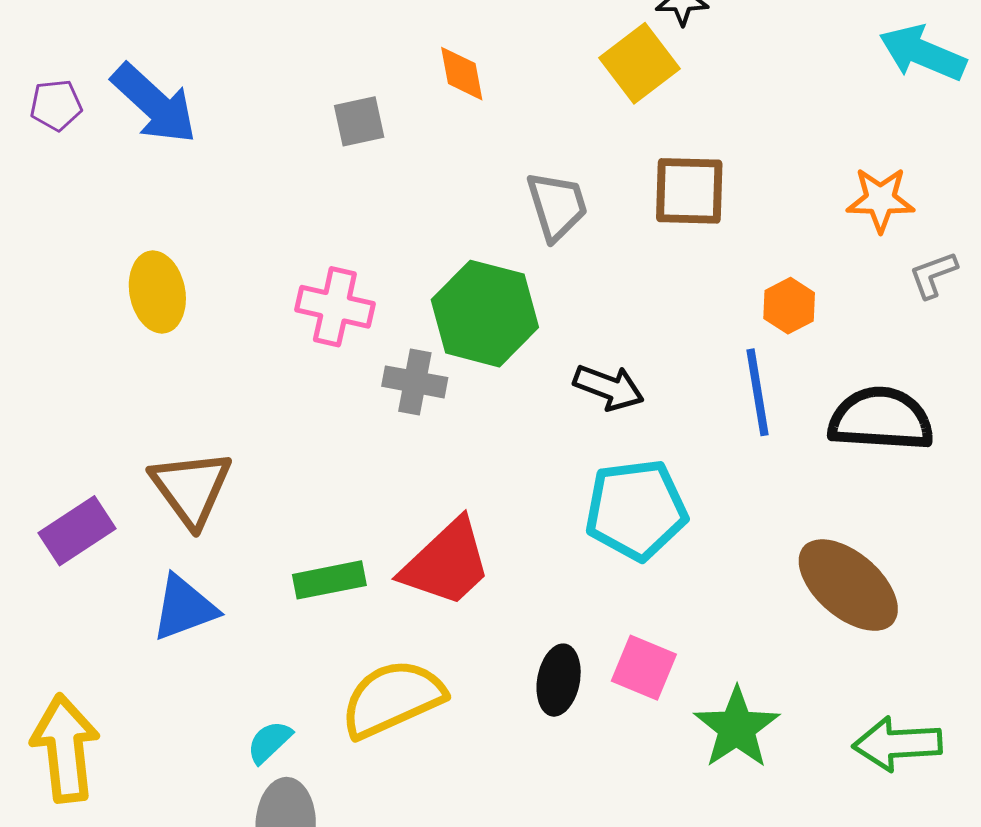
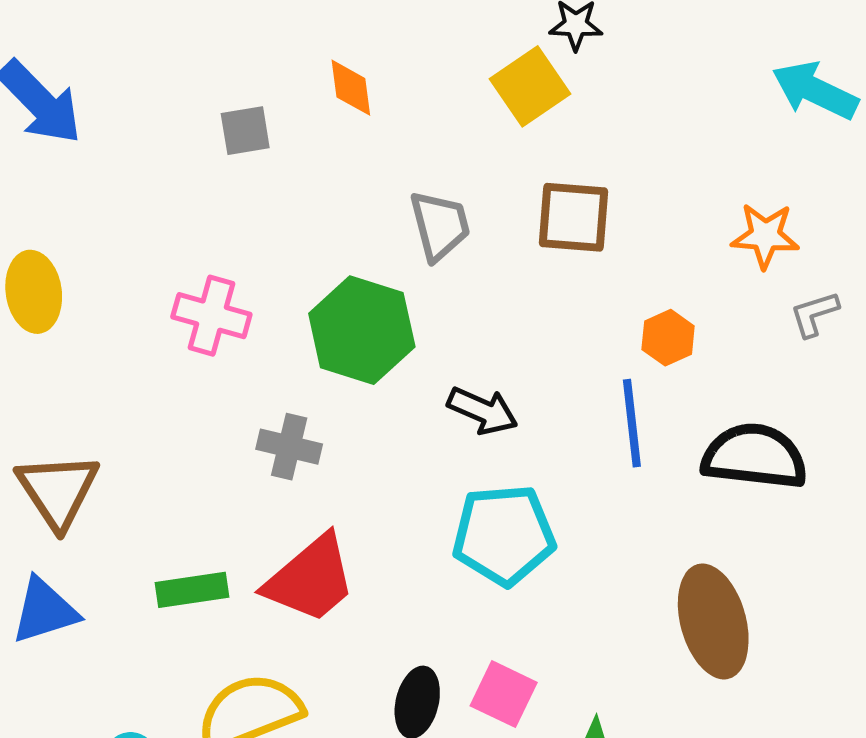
gray cross: (415, 382) -> (289, 447), moved
brown ellipse: (848, 585) -> (713, 621), turned 31

